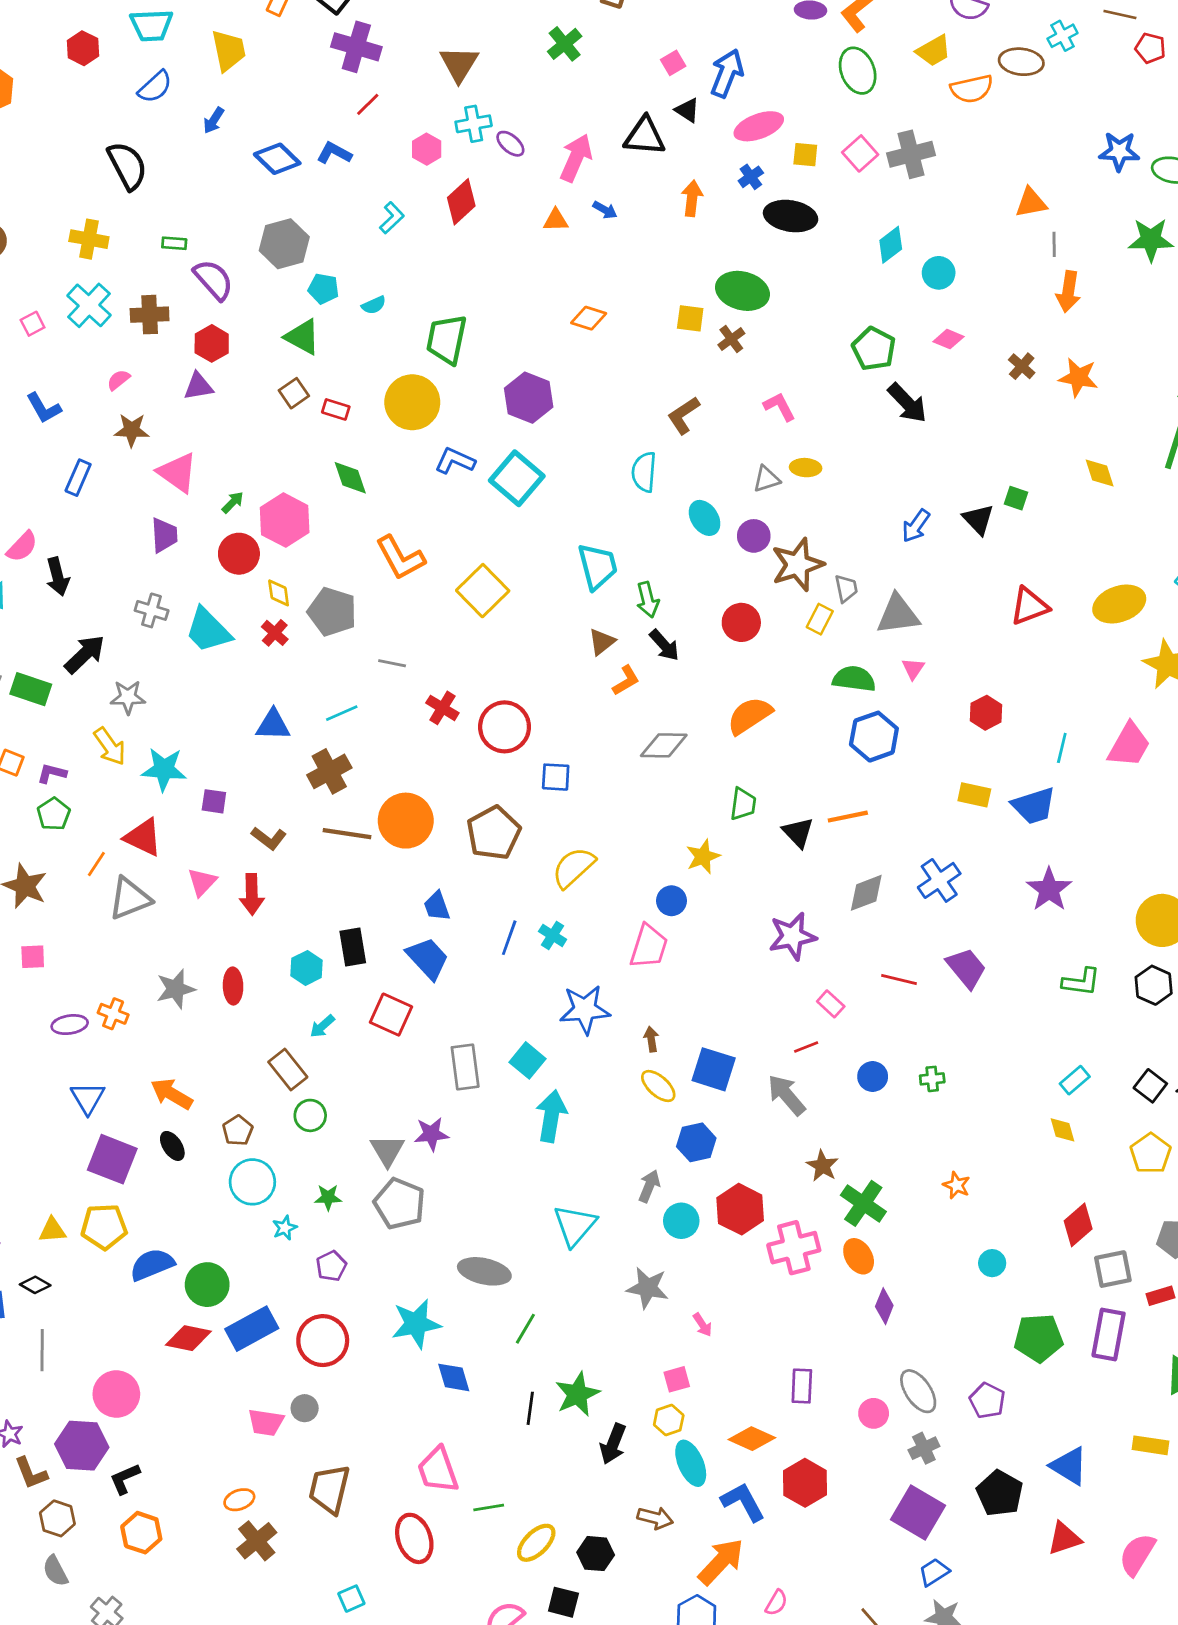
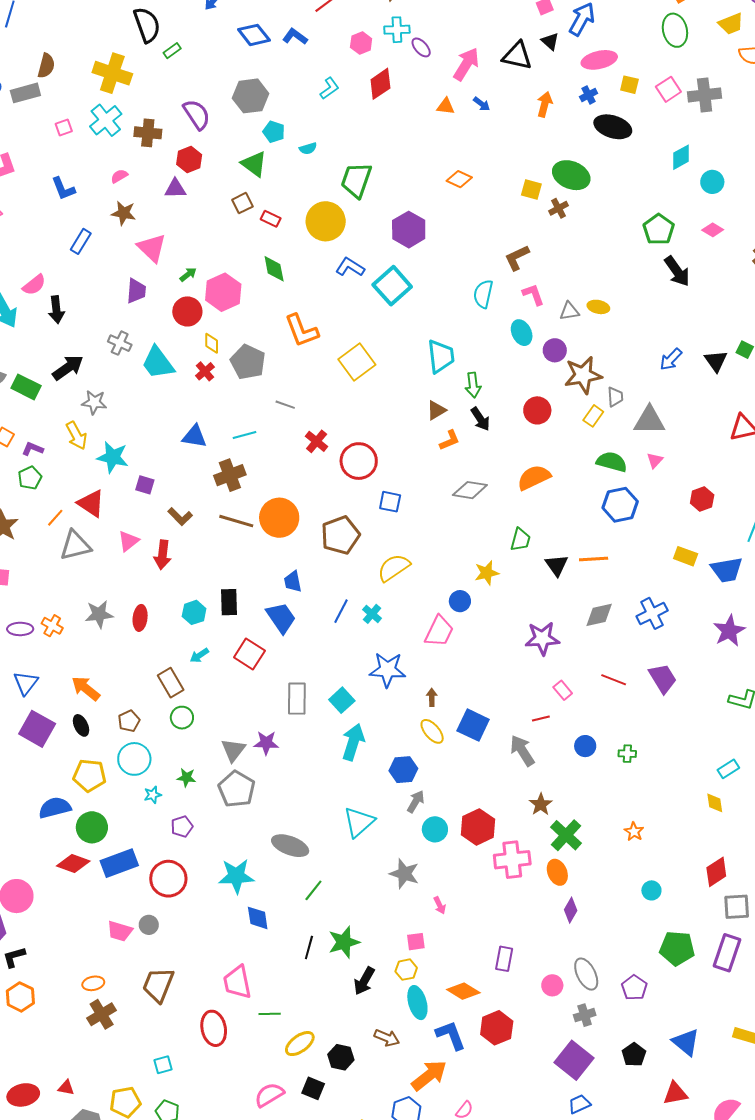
yellow cross: (89, 239) -> (112, 73), size x1.4
green rectangle: (174, 243) -> (172, 51), moved, turned -48
pink L-shape: (780, 407) -> (533, 294), moved
blue hexagon: (696, 1142) -> (403, 770), moved
yellow pentagon: (104, 1227) -> (89, 775), moved
black pentagon: (1000, 1493) -> (634, 1055), size x0.7

